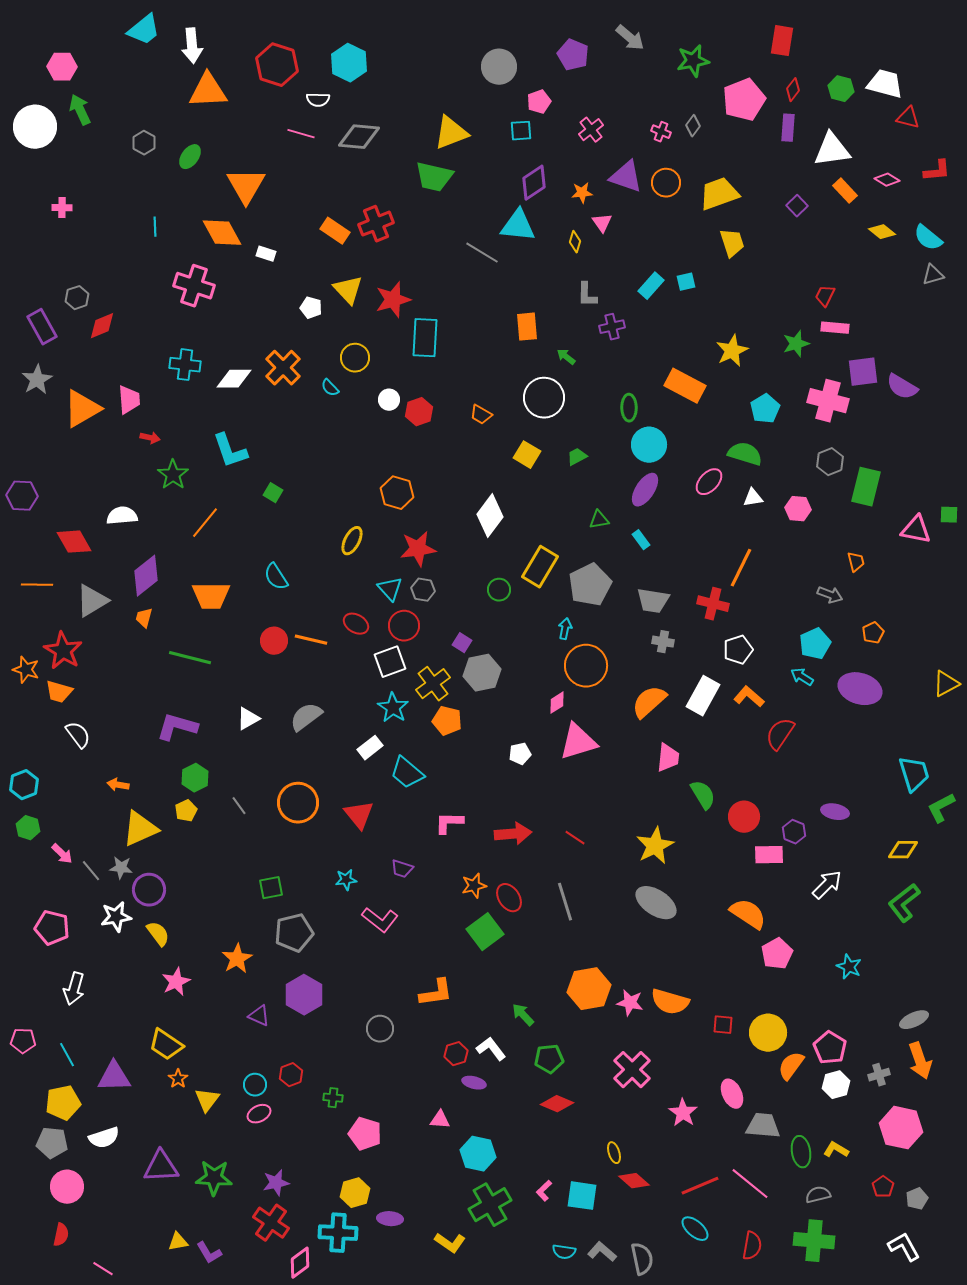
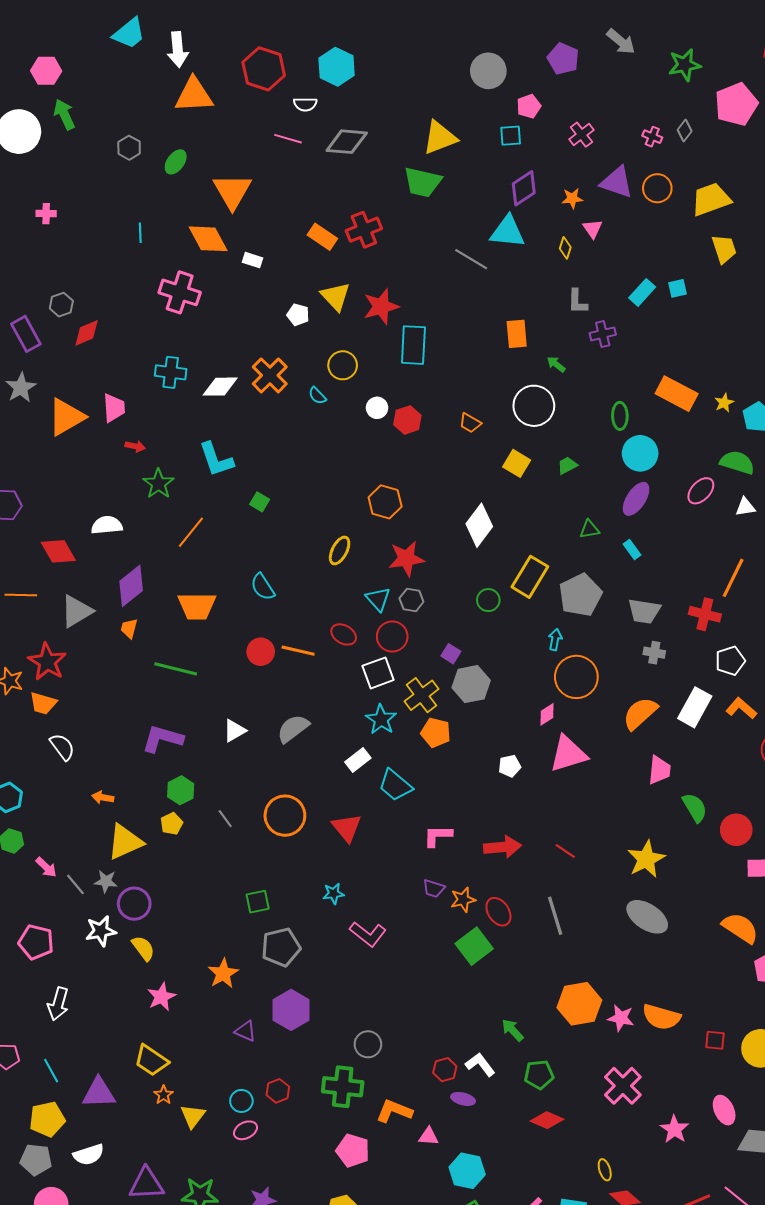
yellow star: (732, 351) -> (724, 403), moved, size x0.6
purple trapezoid: (402, 869) -> (434, 888), moved
orange L-shape: (436, 993) -> (394, 1111), moved, turned -150
green cross: (333, 1098) -> (343, 1087), moved, size x2.0

